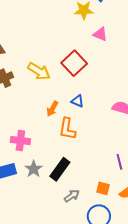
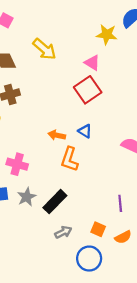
pink triangle: (100, 34) -> (92, 63), moved
yellow arrow: (39, 71) -> (45, 49), moved
orange arrow: (52, 109) -> (57, 135), turned 63

